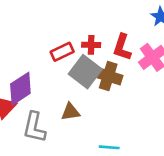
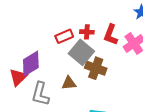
brown cross: (108, 76) -> (96, 68), moved

